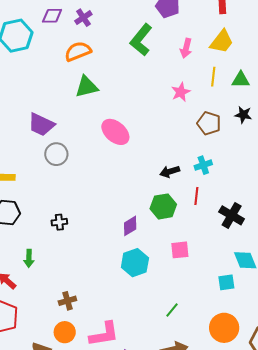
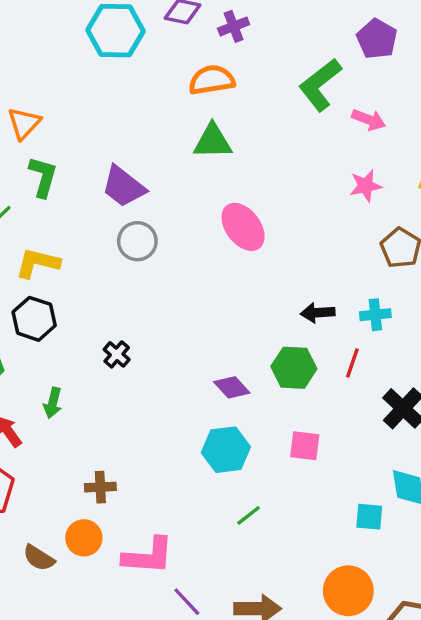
pink arrow: (186, 48) -> (369, 120), moved, turned -96
black cross: (59, 222) -> (117, 354), turned 35
purple diamond: (130, 226) -> (232, 387), turned 65
green line: (172, 310) -> (248, 515), moved

